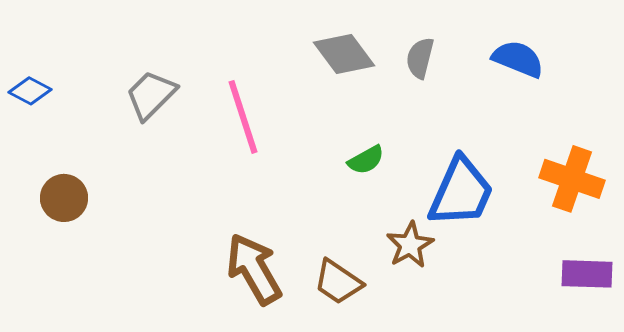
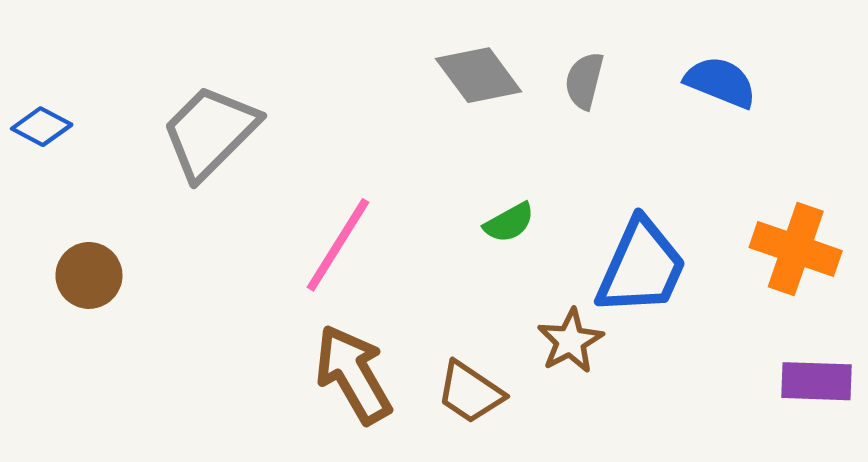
gray trapezoid: (151, 95) -> (210, 132), size x1.4
pink line: (243, 117) -> (338, 245), moved, turned 50

